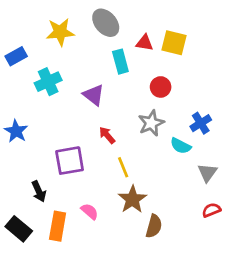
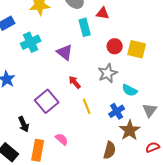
yellow square: (174, 43) -> (137, 49), moved
blue cross: (201, 123) -> (117, 111), moved
purple square: (70, 161) -> (47, 101), turned -30
brown star: (132, 199) -> (130, 130), moved
red semicircle: (211, 210) -> (153, 147), moved

